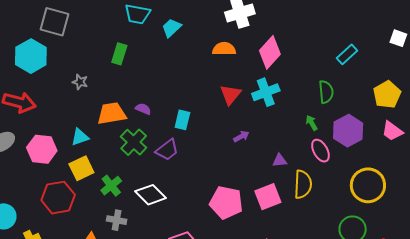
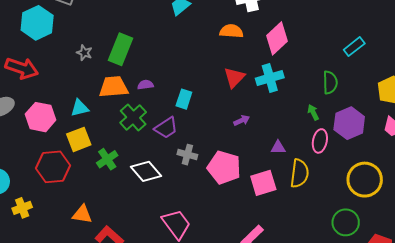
green rectangle: (119, 54) -> (121, 49), moved, size x1.4
purple semicircle: (143, 109) -> (145, 85), turned -35
pink ellipse: (320, 151) -> (320, 141), turned 35
pink pentagon: (226, 202) -> (224, 167), moved
gray cross: (117, 220) -> (187, 155), moved

